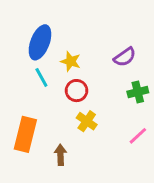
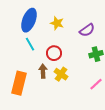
yellow star: (71, 61) -> (57, 23), moved
brown arrow: (60, 155) -> (43, 71), moved

